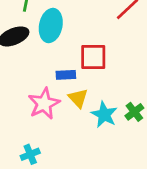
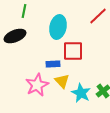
cyan ellipse: (51, 26) -> (58, 27), moved

